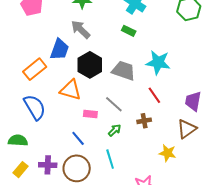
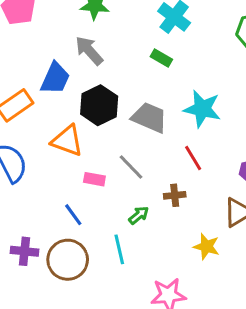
green arrow: (115, 130) -> (139, 215), moved

